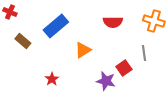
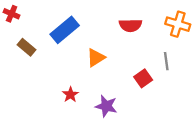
red star: (52, 79) -> (70, 95), moved
purple star: (106, 81) -> (106, 106), moved

